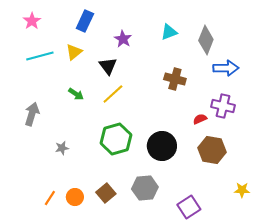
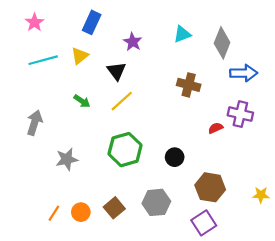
black circle: (162, 146) -> (175, 157), size x0.6
gray star: (62, 148) -> (67, 159), size x1.5
brown hexagon: (212, 150) -> (210, 187), moved
yellow star: (242, 190) -> (261, 195), moved

